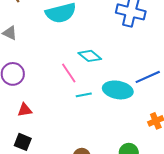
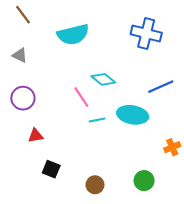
blue line: (148, 77) -> (161, 87), moved
black square: (23, 142) -> (51, 169), moved

